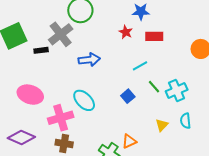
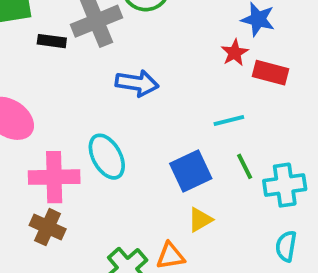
red star: (126, 32) -> (235, 53), moved
blue square: (128, 96) -> (191, 171), size x1.5
yellow triangle: (162, 125) -> (200, 220), moved

